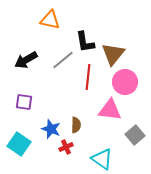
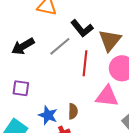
black L-shape: (85, 42) -> (82, 28), turned -30

